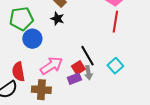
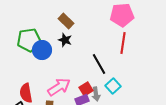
blue circle: (32, 39) -> (42, 50), moved
black line: (87, 56) -> (99, 64), moved
cyan square: (115, 66) -> (113, 86), moved

